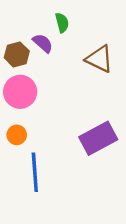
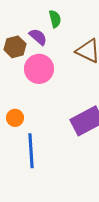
pink circle: (20, 92) -> (39, 69), moved

